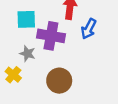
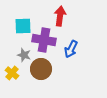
blue arrow: (89, 29) -> (71, 49), moved
brown circle: (59, 81) -> (41, 69), moved

